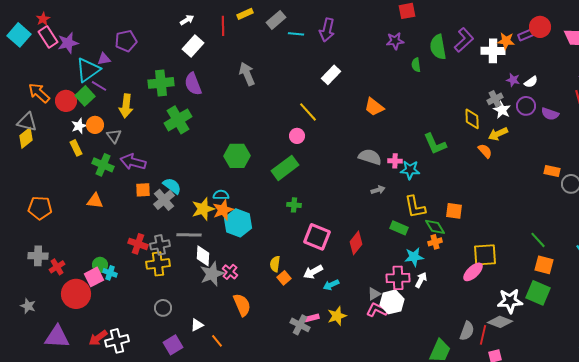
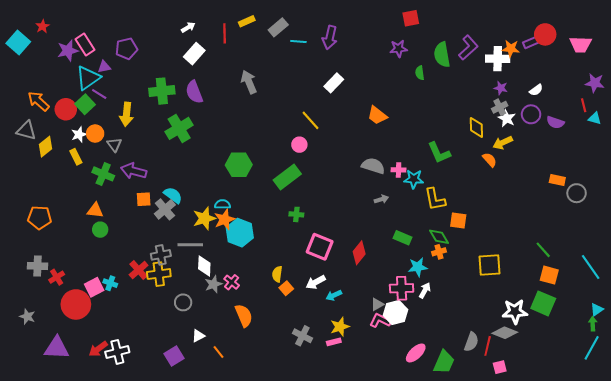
pink rectangle: (48, 37) -> (85, 45), moved
purple star: (513, 80) -> (501, 88), moved
yellow diamond: (26, 138) -> (46, 147), moved
yellow L-shape: (415, 207) -> (435, 199), moved
red cross: (138, 244) -> (139, 270), moved, turned 30
green circle: (100, 265) -> (100, 230), moved
pink ellipse: (473, 272) -> (416, 353), moved
gray star: (212, 274) -> (213, 284), size x0.7
gray circle: (163, 308) -> (183, 302), moved
pink rectangle: (312, 318) -> (334, 342), moved

